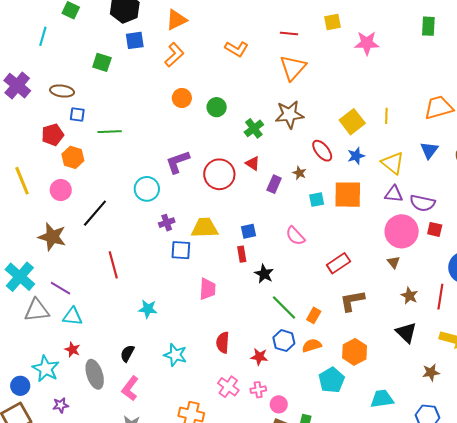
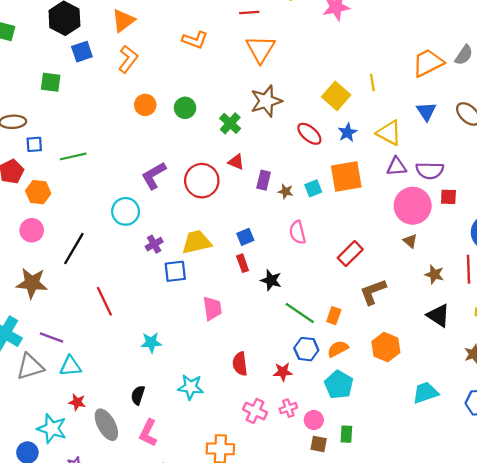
brown star: (299, 173) -> (286, 191), moved
pink semicircle: (295, 236) -> (297, 232), turned 40
cyan pentagon: (332, 380) -> (339, 385), moved

